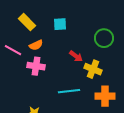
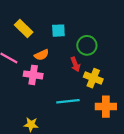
green circle: (104, 38) -> (87, 45), moved
orange semicircle: (36, 45) -> (42, 55), moved
red arrow: (76, 56) -> (75, 64), turned 32

